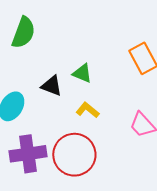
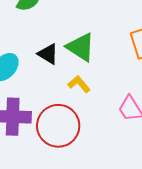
green triangle: (82, 73) -> (81, 47), size x1.5

